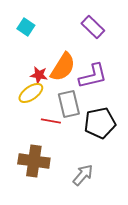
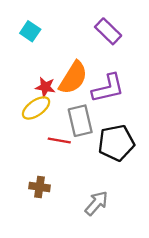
brown cross: (34, 161) -> (40, 187), size x0.6

